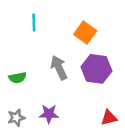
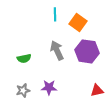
cyan line: (34, 23) -> (55, 14), moved

